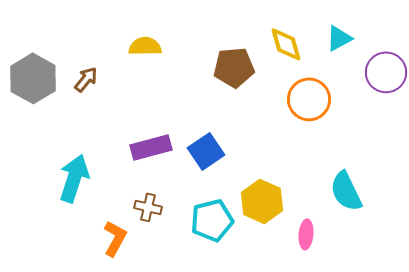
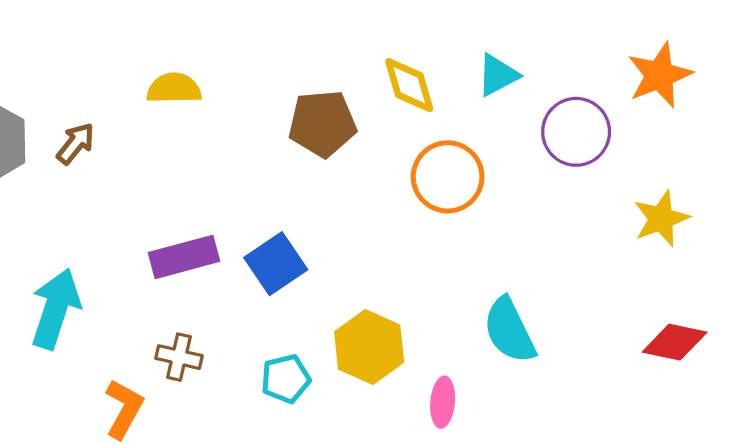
cyan pentagon: (212, 220) -> (286, 379), size x0.7

